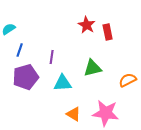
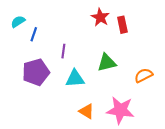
blue line: (20, 50) -> (34, 34), moved

